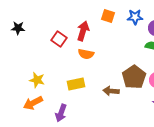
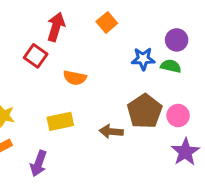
orange square: (108, 16) -> (107, 22), turned 32
blue star: (135, 17) -> (143, 59), moved
red arrow: (83, 31) -> (56, 27), moved

